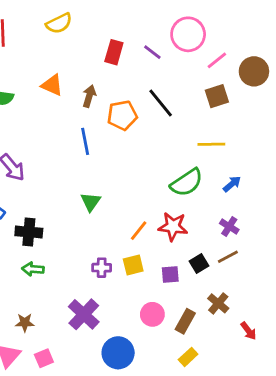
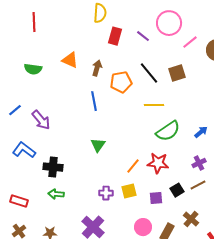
yellow semicircle: (59, 23) -> (100, 13), moved, turned -60
brown square: (217, 96) -> (177, 73), moved
yellow line: (211, 144) -> (154, 105), moved
purple cross: (229, 227) -> (199, 163), turned 32

